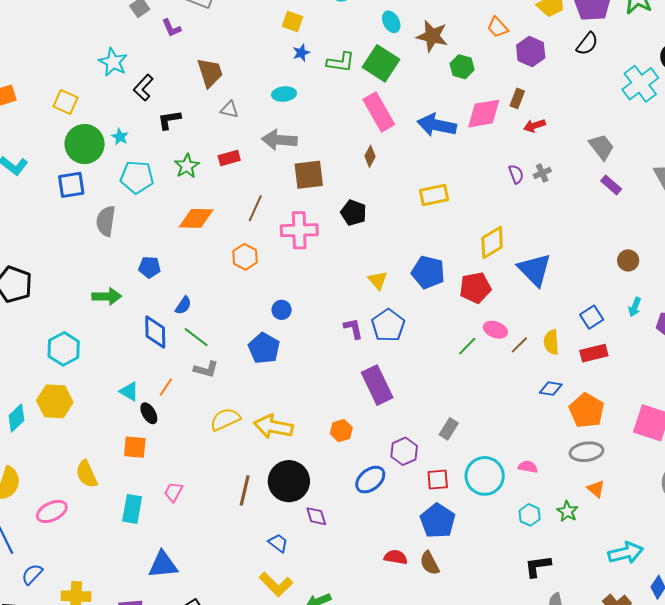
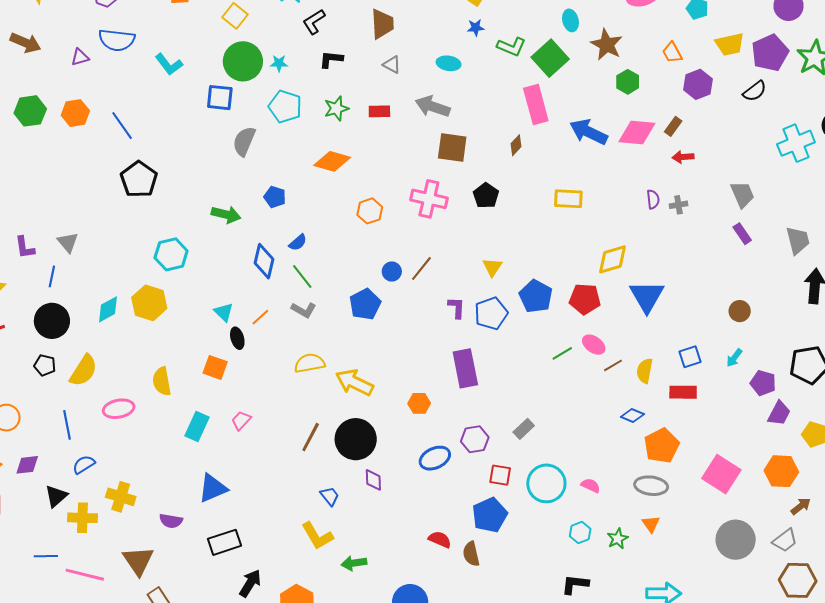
cyan star: (120, 137) -> (279, 63), turned 30
brown line: (255, 208) -> (421, 269), moved
blue pentagon: (428, 272) -> (536, 296), moved
blue triangle: (163, 565) -> (213, 488), turned -32

